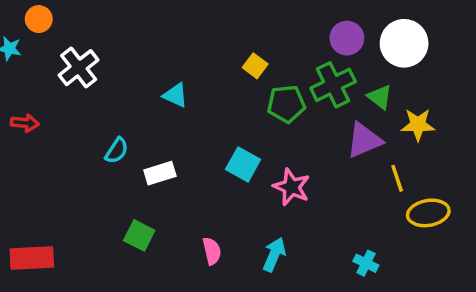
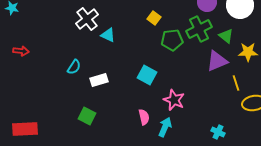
white cross: (79, 68) -> (87, 19), moved
pink star: (292, 187) -> (174, 100), moved
pink semicircle: (212, 251) -> (144, 117), moved

